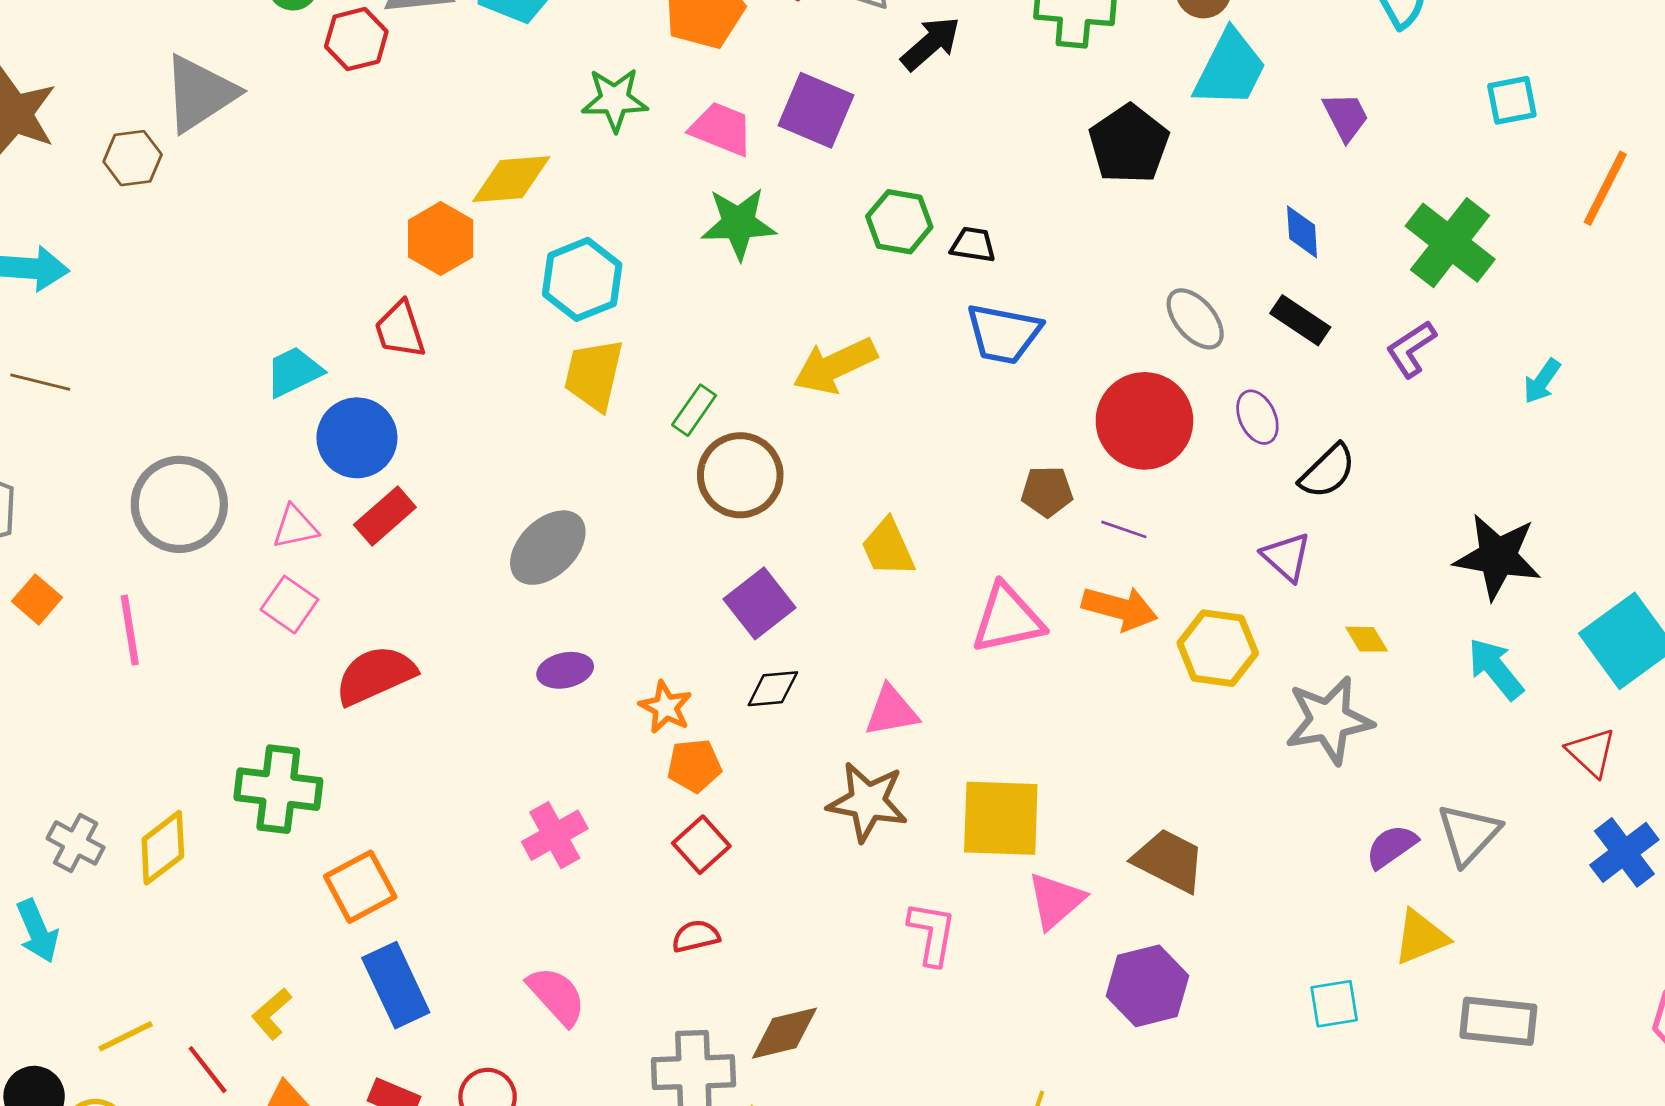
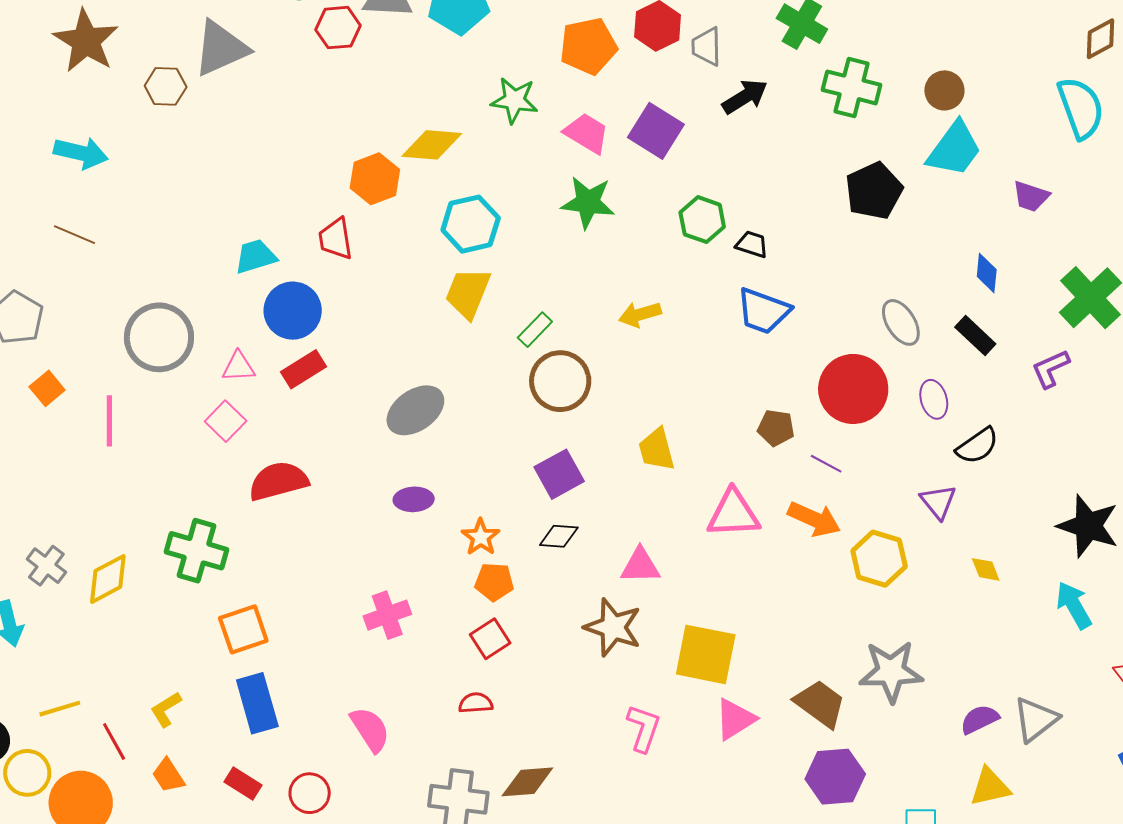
purple trapezoid: (1346, 117) -> (1031, 196), turned 126
yellow arrow: (835, 366) -> (640, 314), size x0.7
gray star: (1329, 720) -> (891, 671), moved
purple hexagon: (1147, 986) -> (835, 777), moved

